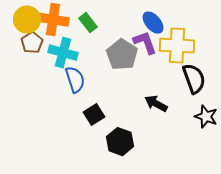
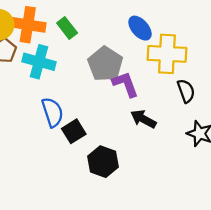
purple L-shape: (145, 43) -> (125, 84), moved
black semicircle: (194, 79) -> (186, 91), size x0.7
blue semicircle: (75, 80) -> (52, 112), moved

